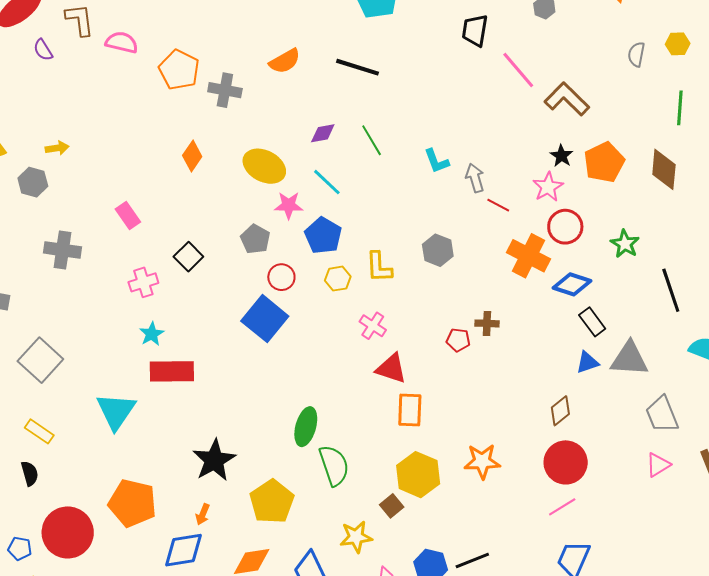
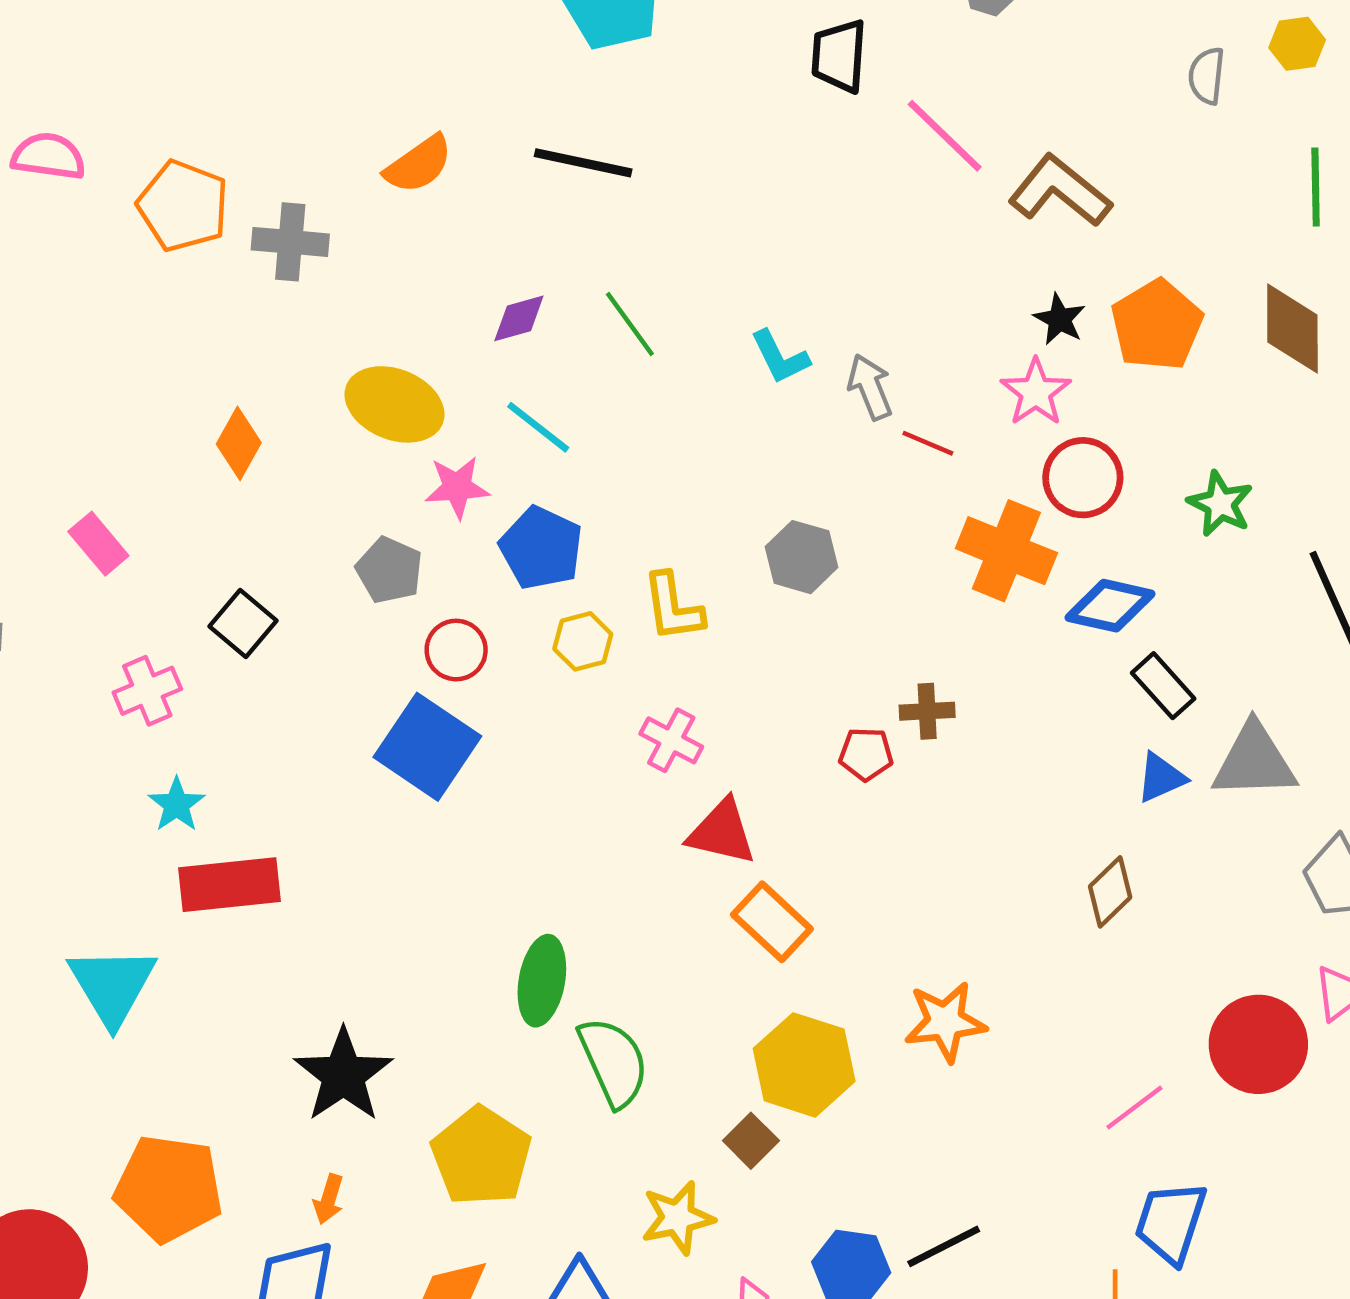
orange diamond: (192, 156) -> (239, 443), moved
orange rectangle: (410, 410) -> (772, 922), turned -44
red circle: (566, 462) -> (1258, 1044), moved

